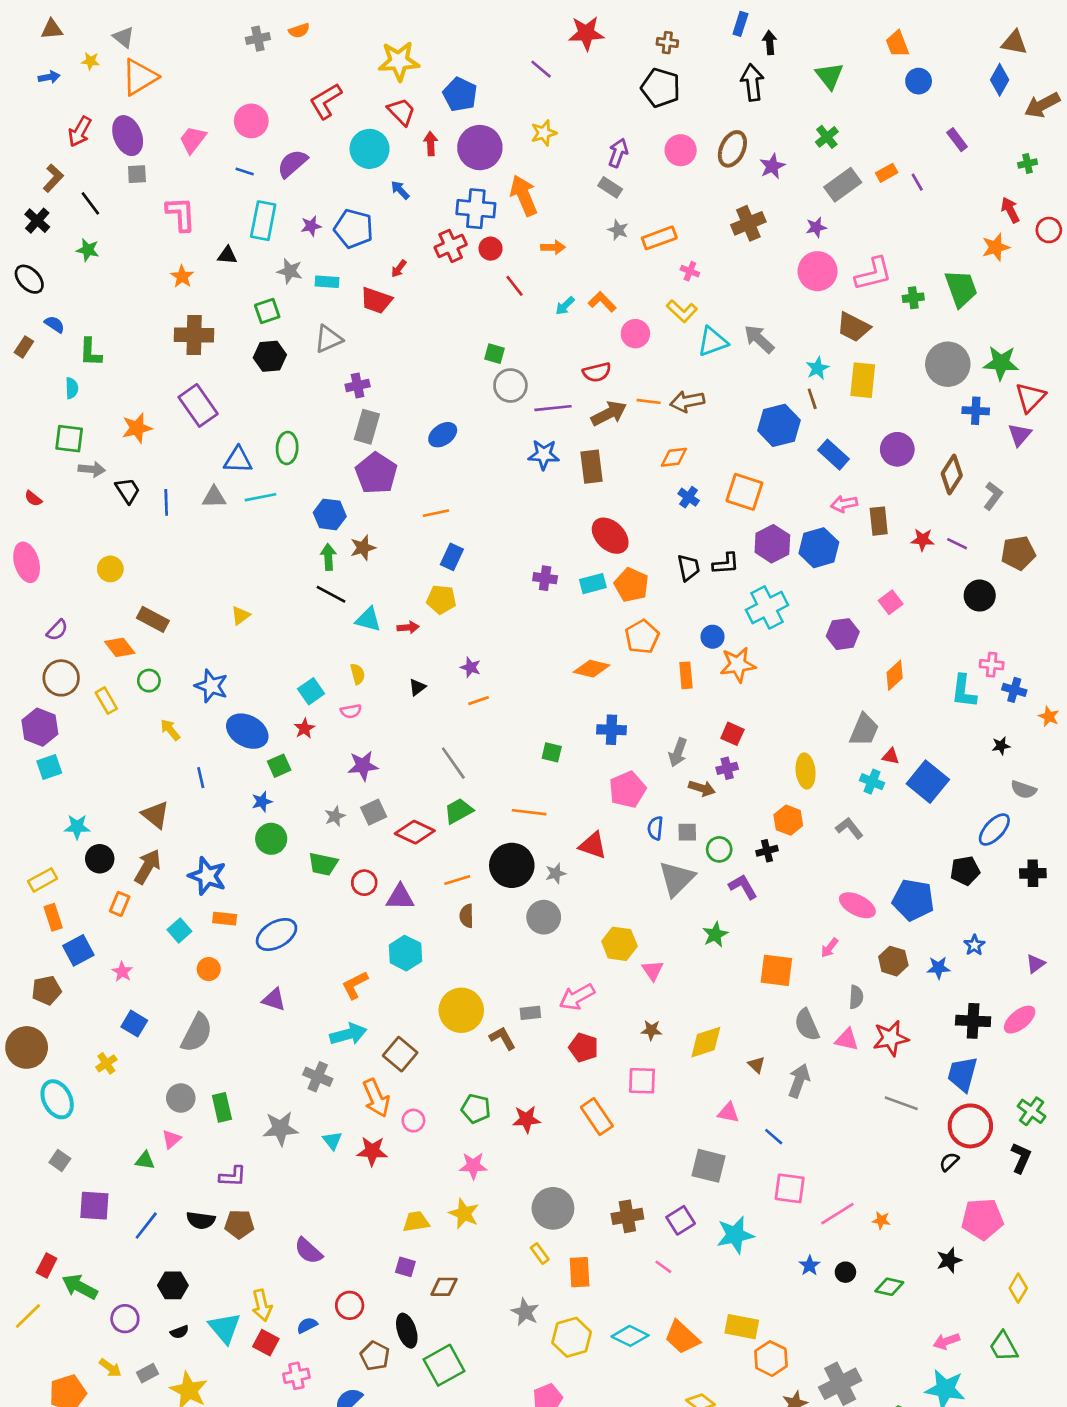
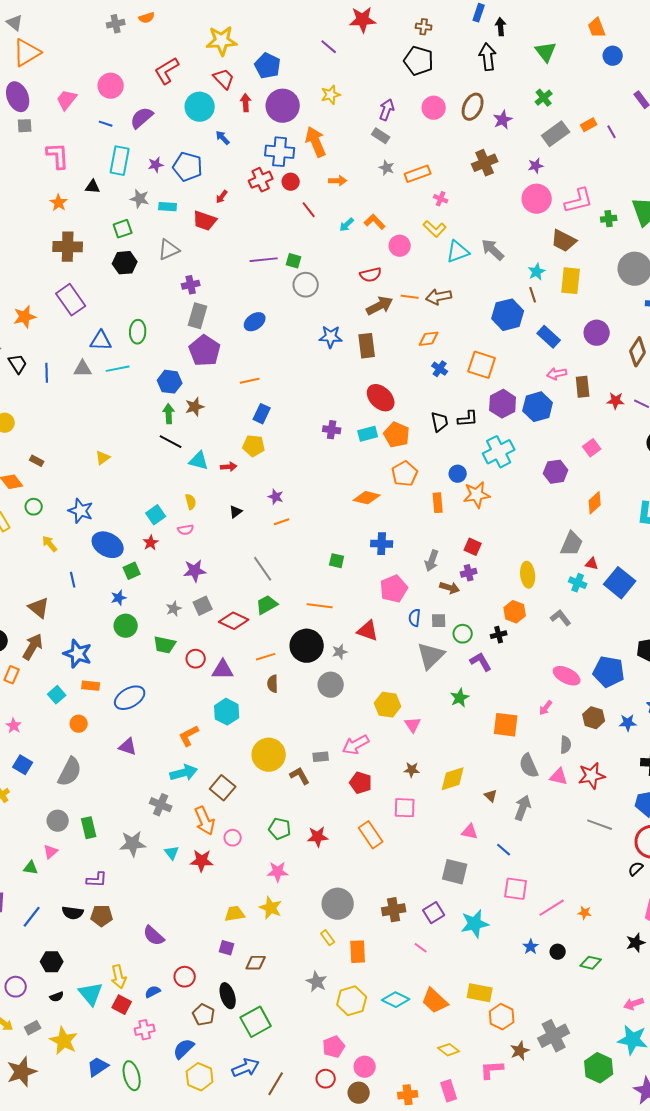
purple line: (553, 408) -> (264, 260), moved
brown rectangle: (153, 619) -> (37, 461), size x0.6

